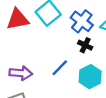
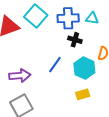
blue cross: (82, 21) -> (68, 18), turned -30

